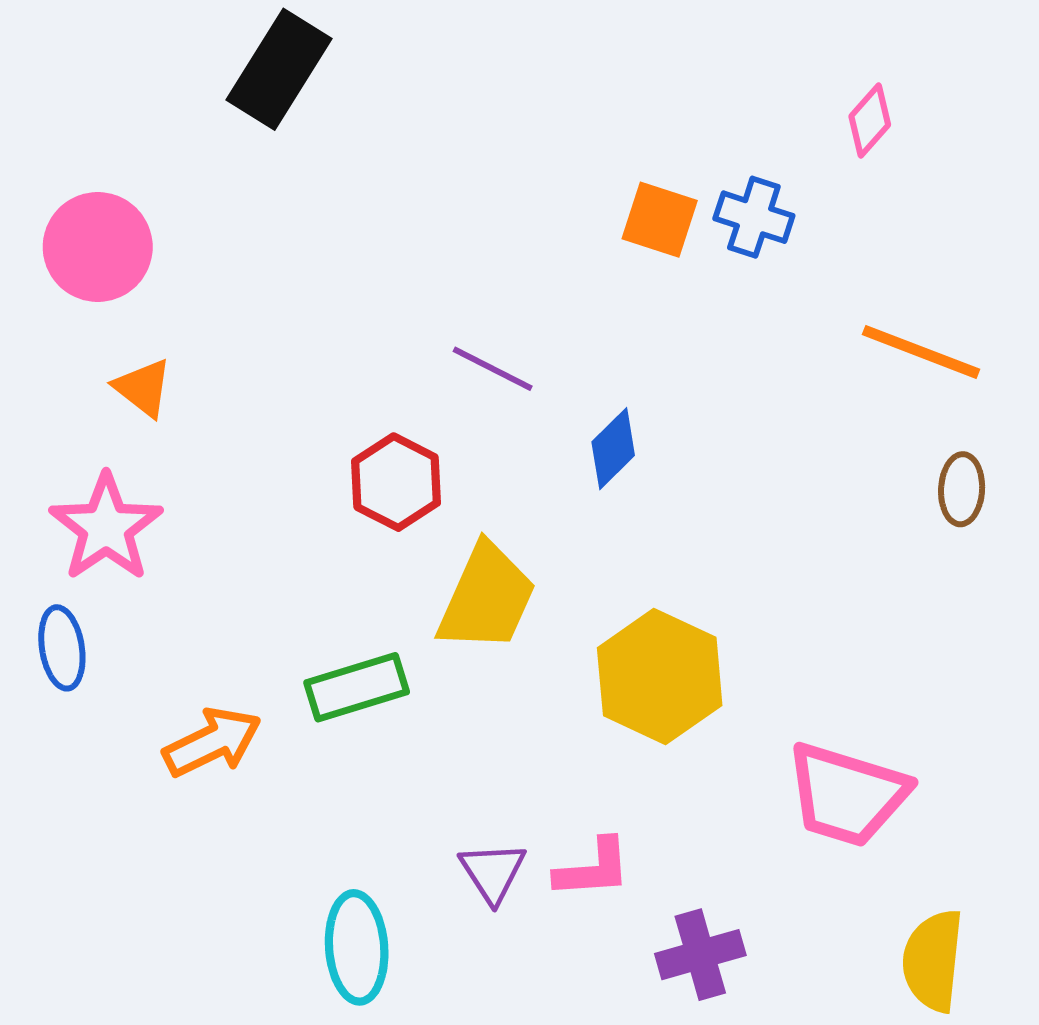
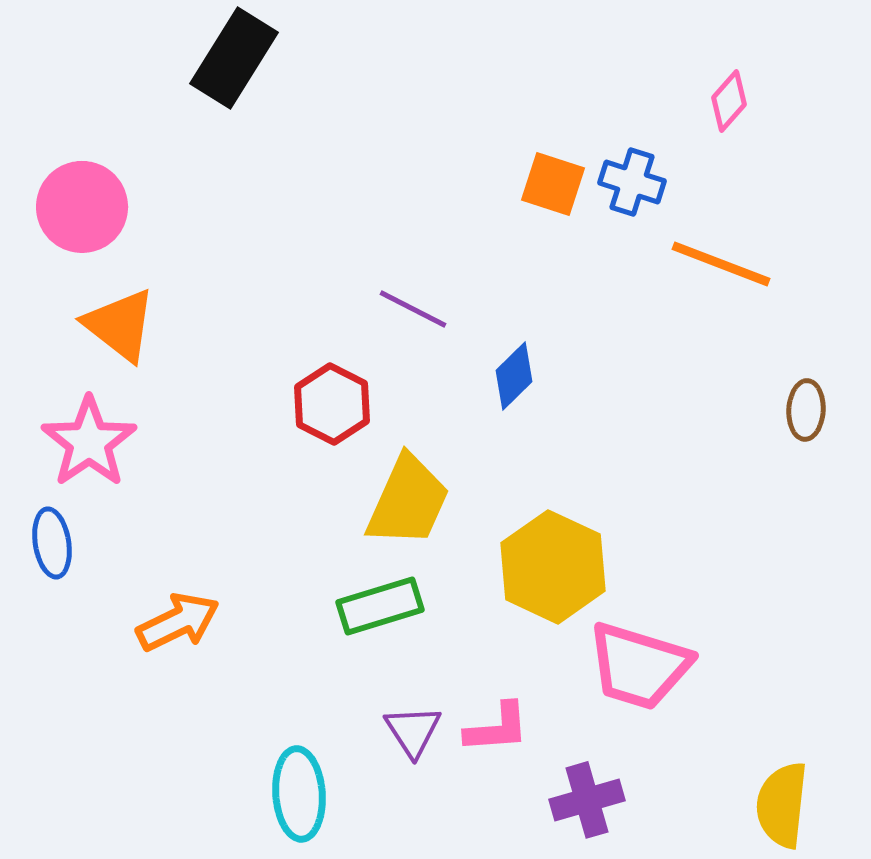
orange line: (921, 352) -> (721, 264), moved
orange triangle: (143, 388) -> (120, 325), size x1.5
green rectangle: (357, 687) -> (380, 606), moved
pink trapezoid: (847, 795) -> (639, 666), moved

